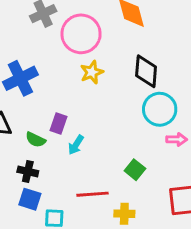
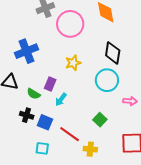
yellow star: (92, 72) -> (73, 63), moved
cyan circle: (160, 109) -> (107, 80), moved
red line: (92, 194) -> (70, 134), turned 35
blue square: (30, 199) -> (45, 122), moved

